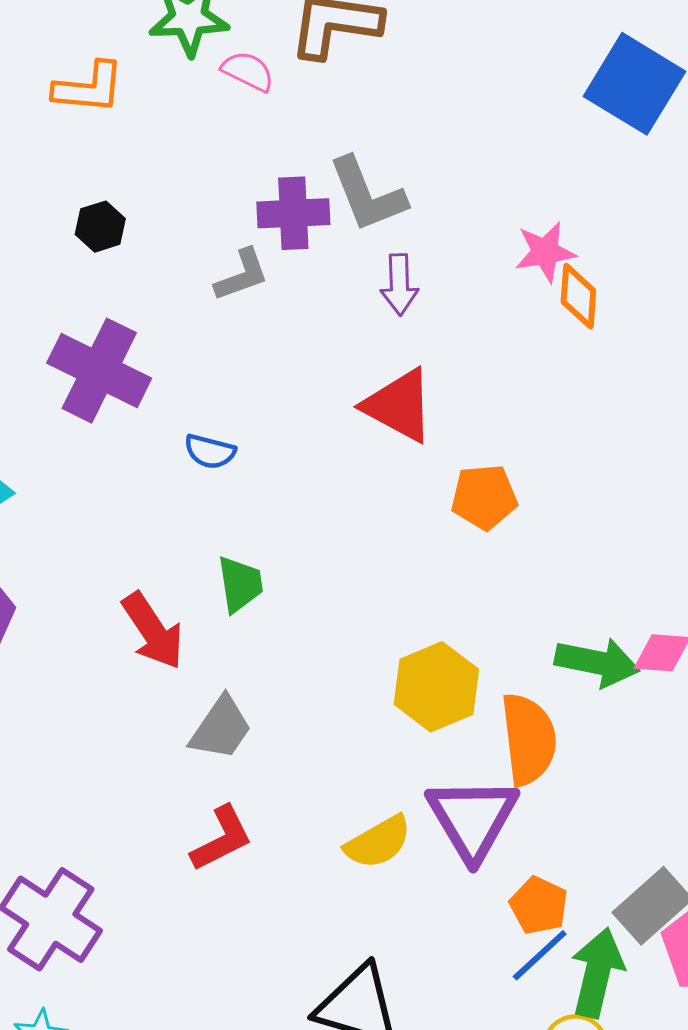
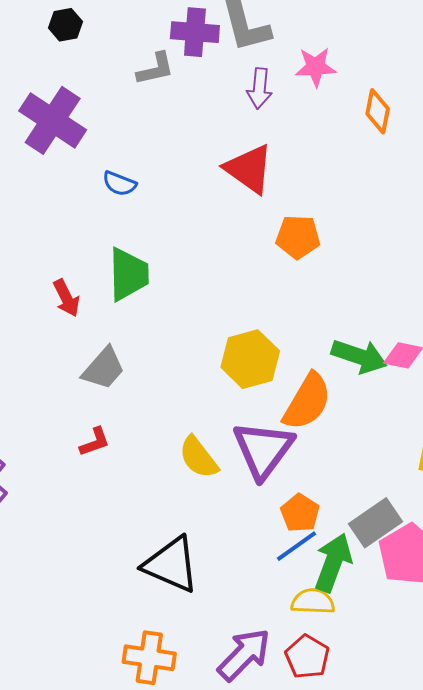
pink star: (545, 252) -> (316, 67), moved
green trapezoid: (240, 584) -> (128, 274), size x1.4
red arrow: (153, 631) -> (66, 298), size x0.7
orange semicircle: (529, 739) -> (307, 402), turned 30
red L-shape: (222, 839) -> (95, 442), size x0.7
yellow semicircle: (378, 842) -> (198, 457), turned 75

